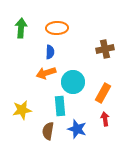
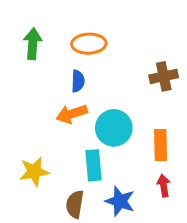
orange rectangle: (103, 93) -> (161, 145), turned -30

